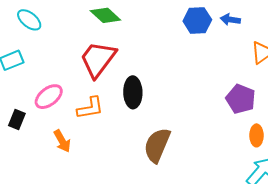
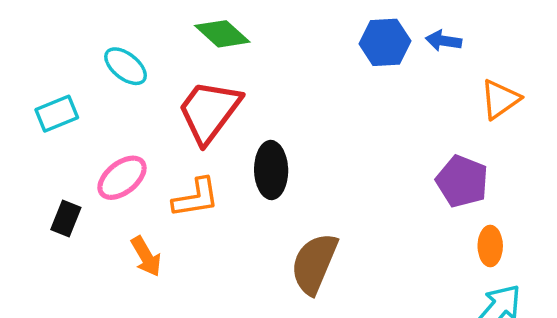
cyan ellipse: (29, 20) -> (126, 66), moved

